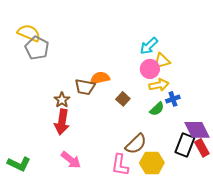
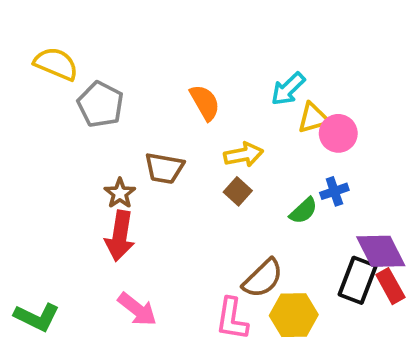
gray pentagon: (37, 48) -> (101, 104), moved
pink circle: (150, 69) -> (338, 133), moved
orange semicircle: (100, 78) -> (205, 102), moved, turned 72
yellow arrow: (159, 85) -> (244, 155), moved

